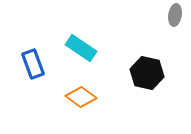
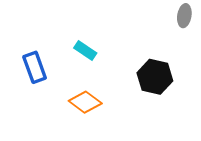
cyan rectangle: (81, 48) -> (85, 50), size x0.7

